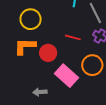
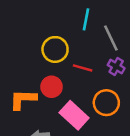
yellow circle: (31, 19) -> (55, 49), moved
orange L-shape: (25, 46) -> (23, 99), moved

